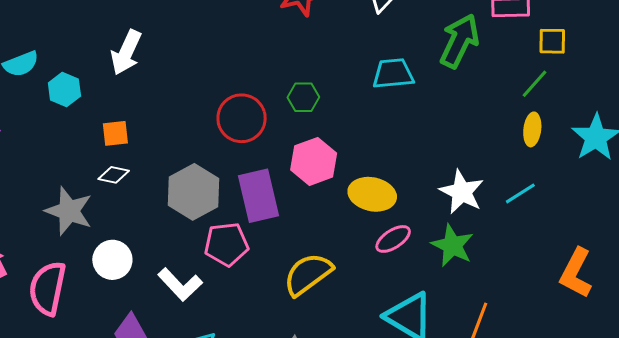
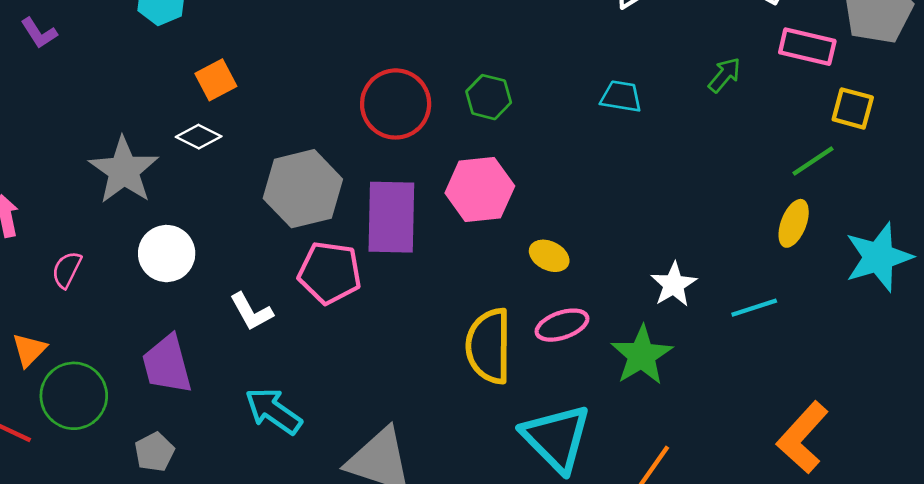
green arrow: (459, 41) -> (725, 75), size x0.5
cyan trapezoid: (393, 74) -> (621, 96), size x0.7
orange square: (115, 133) -> (216, 80), turned -36
white star: (462, 192) -> (674, 284), size x0.7
yellow ellipse: (372, 194) -> (549, 256), size x0.6
yellow semicircle: (308, 274) -> (489, 346), moved, turned -68
white L-shape: (180, 284) -> (251, 312), size x0.7
pink semicircle: (48, 288) -> (67, 270), size x0.5

